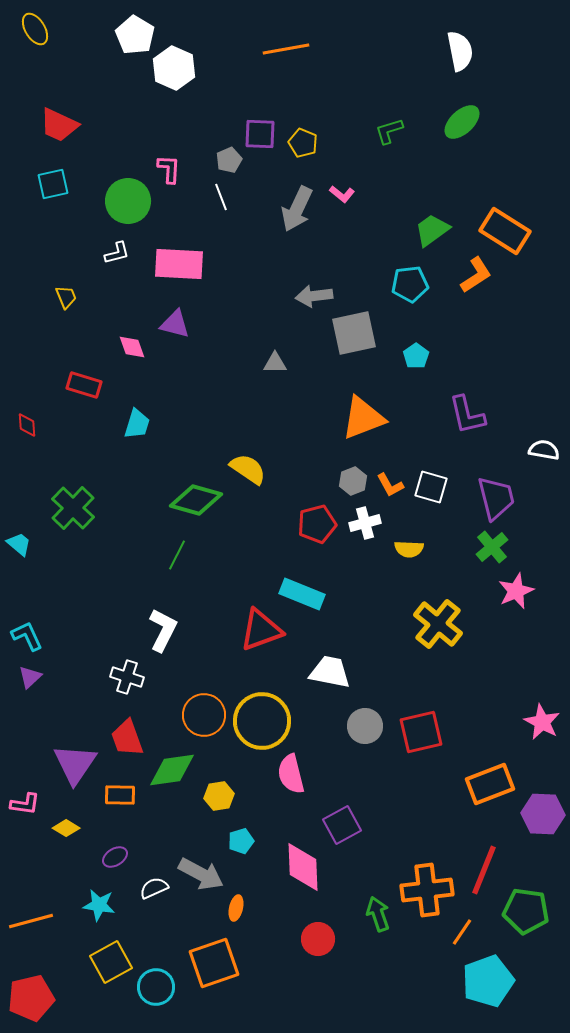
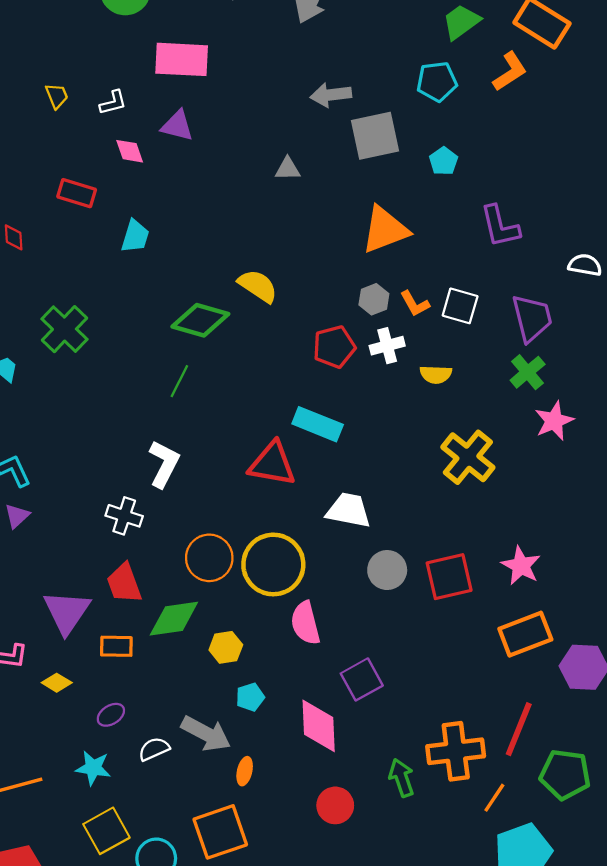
white L-shape: (117, 253) -> (113, 103), moved
red triangle: (261, 630) -> (272, 464), turned 30
pink star: (542, 722) -> (521, 566), moved

